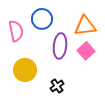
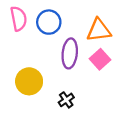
pink semicircle: (16, 31) -> (19, 19), moved

